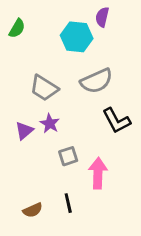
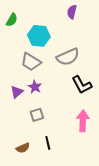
cyan hexagon: (77, 37) -> (39, 36), moved
gray square: (68, 156) -> (37, 115), moved
pink arrow: (98, 173) -> (83, 121), moved

